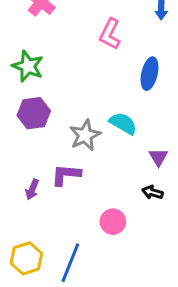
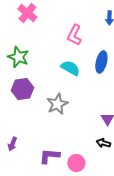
cyan semicircle: (123, 123) -> (70, 68), moved
purple L-shape: (66, 175) -> (49, 156), moved
purple arrow: (32, 189) -> (12, 144), moved

